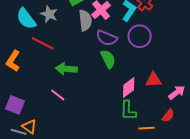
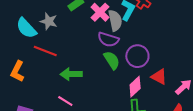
gray semicircle: (85, 20) -> (115, 21), moved
purple circle: (140, 36) -> (137, 56), moved
red triangle: (153, 80) -> (159, 77), turned 36

